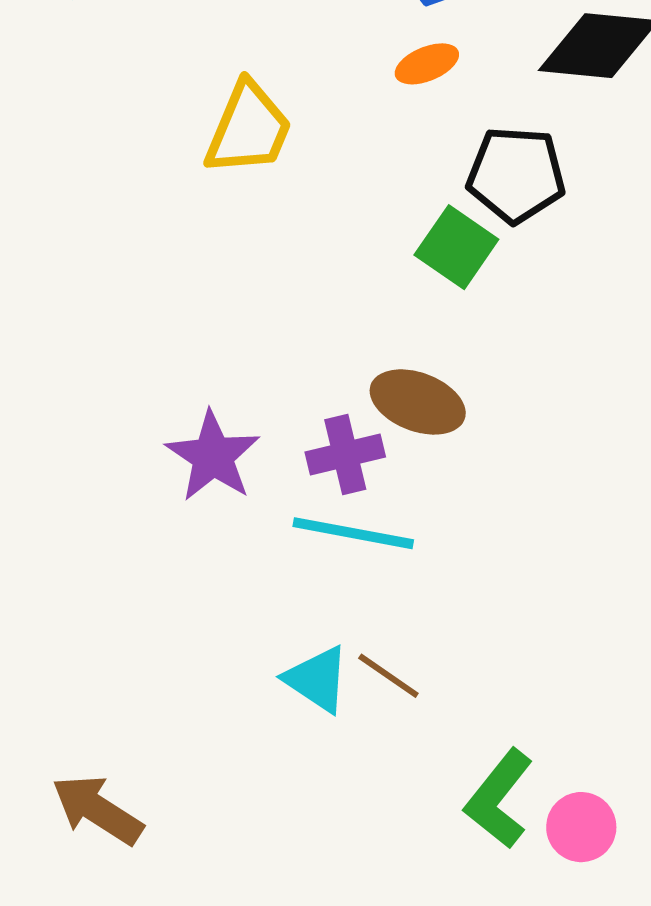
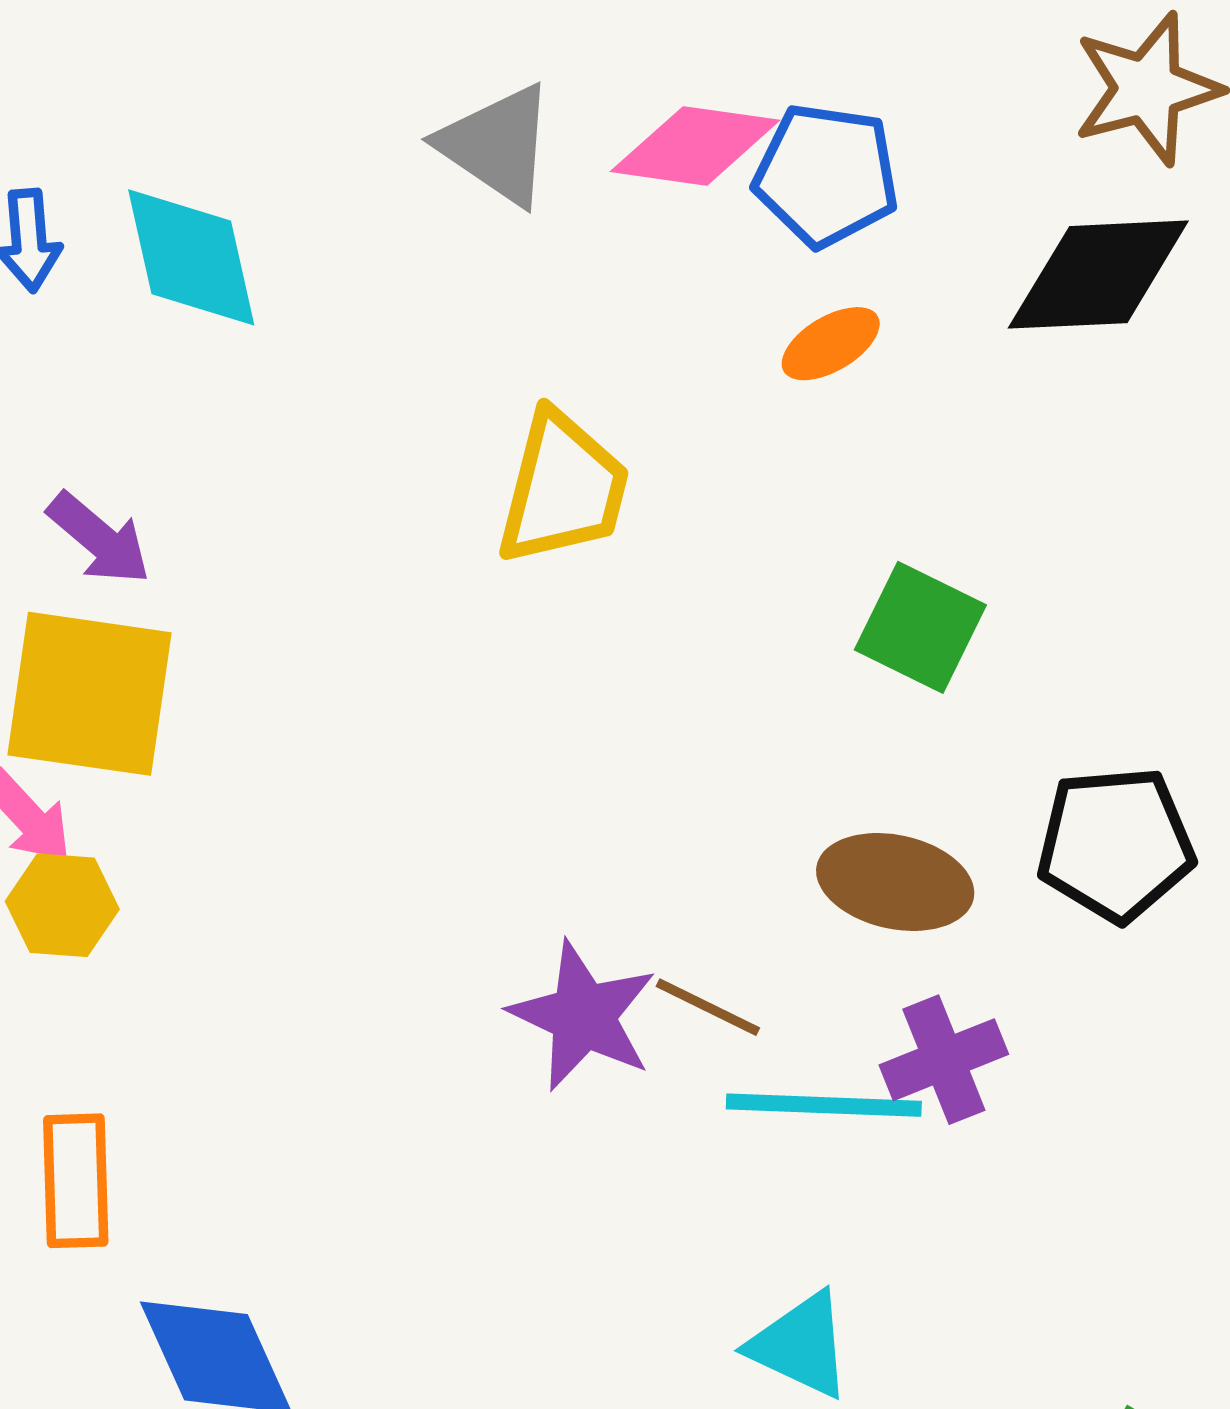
black pentagon: (516, 175) -> (1116, 844), moved
purple cross: (345, 455) -> (944, 1060), moved
brown line: (388, 676) -> (708, 1007), moved

